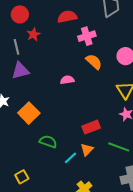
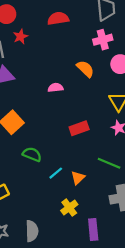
pink cross: (87, 36) -> (103, 40), moved
red rectangle: (91, 127) -> (79, 128), moved
orange triangle: (87, 150) -> (78, 178), moved

